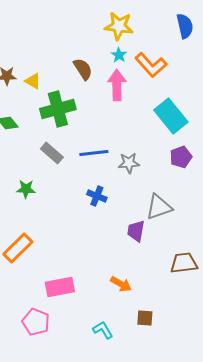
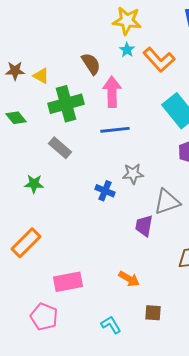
pink arrow: (117, 85) -> (112, 92), moved
blue line: (94, 153) -> (115, 130), moved
gray star: (129, 163) -> (133, 174), moved

